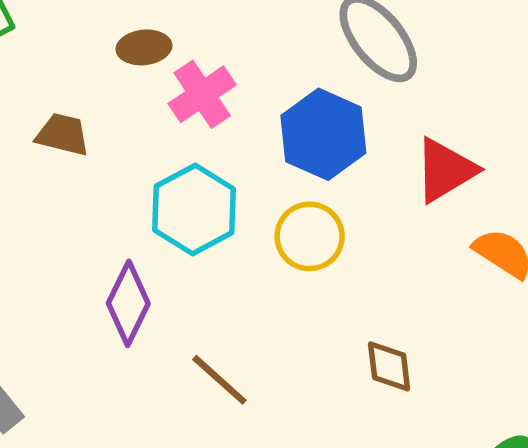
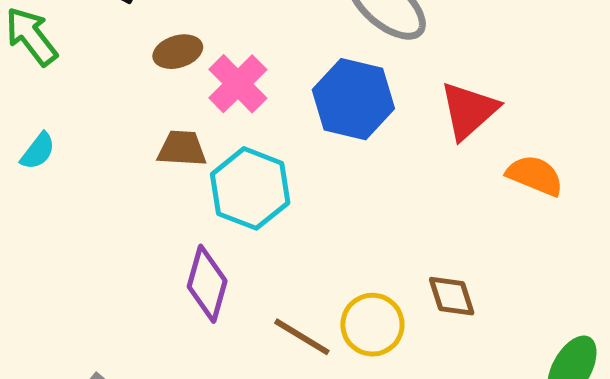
brown trapezoid: (63, 135) -> (182, 149), moved
yellow circle: (310, 236) -> (372, 325), moved

